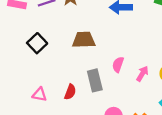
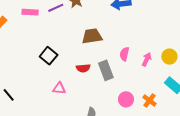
black square: (37, 43) -> (49, 56), moved
red semicircle: (70, 92) -> (83, 68), moved, turned 72

